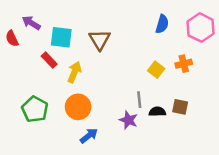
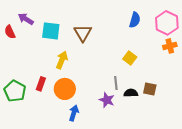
red rectangle: (49, 60) -> (41, 84), moved, turned 64
orange cross: (184, 64) -> (170, 46), moved
green pentagon: (35, 109) -> (15, 91), moved
blue arrow: (89, 136) -> (74, 113), turned -35

